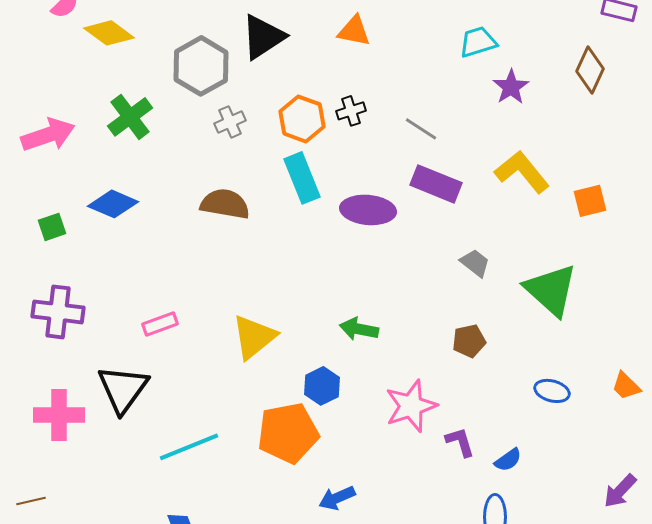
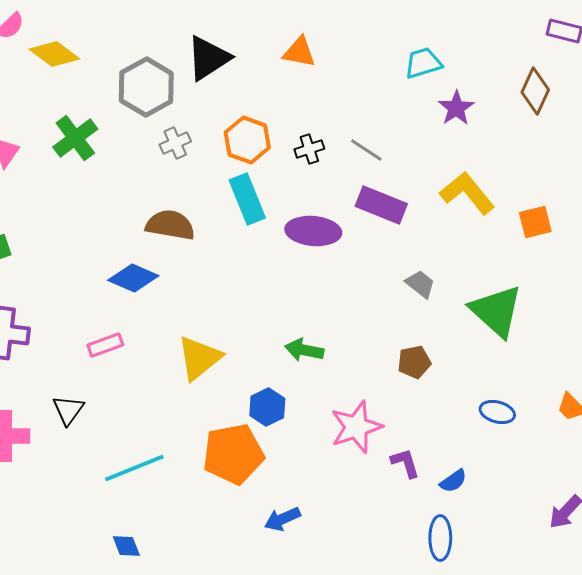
black cross: (351, 111) -> (309, 149), moved
blue diamond: (113, 204) -> (133, 278), moved
black triangle: (123, 389) -> (68, 410), size x0.6

